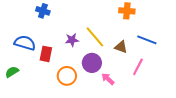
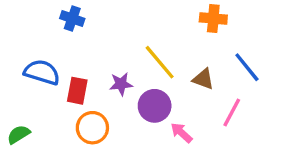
purple star: (72, 40) -> (121, 84), moved
blue line: (147, 40) -> (247, 67), turned 30
green semicircle: (12, 72) -> (18, 134), moved
orange circle: (67, 76) -> (92, 128), moved

